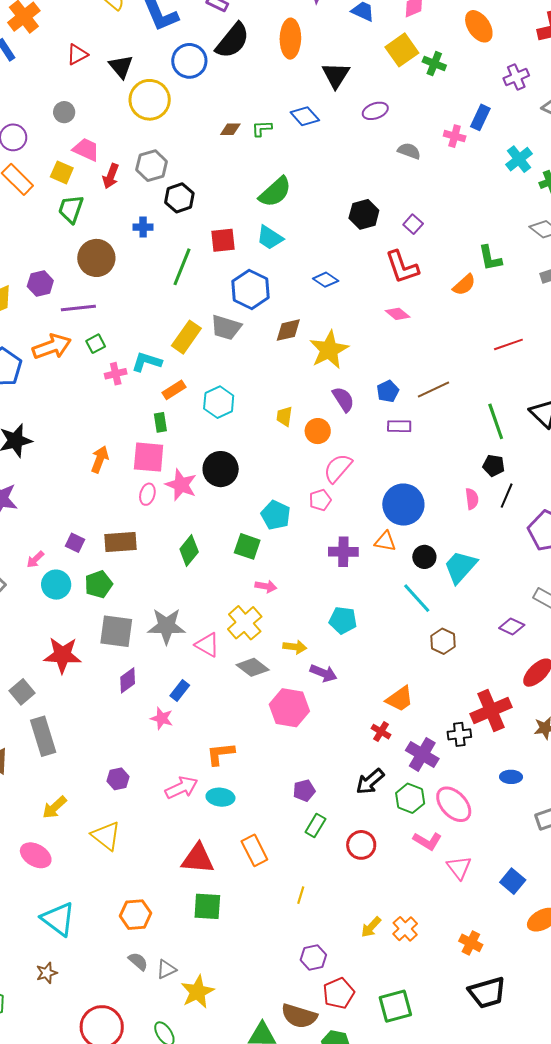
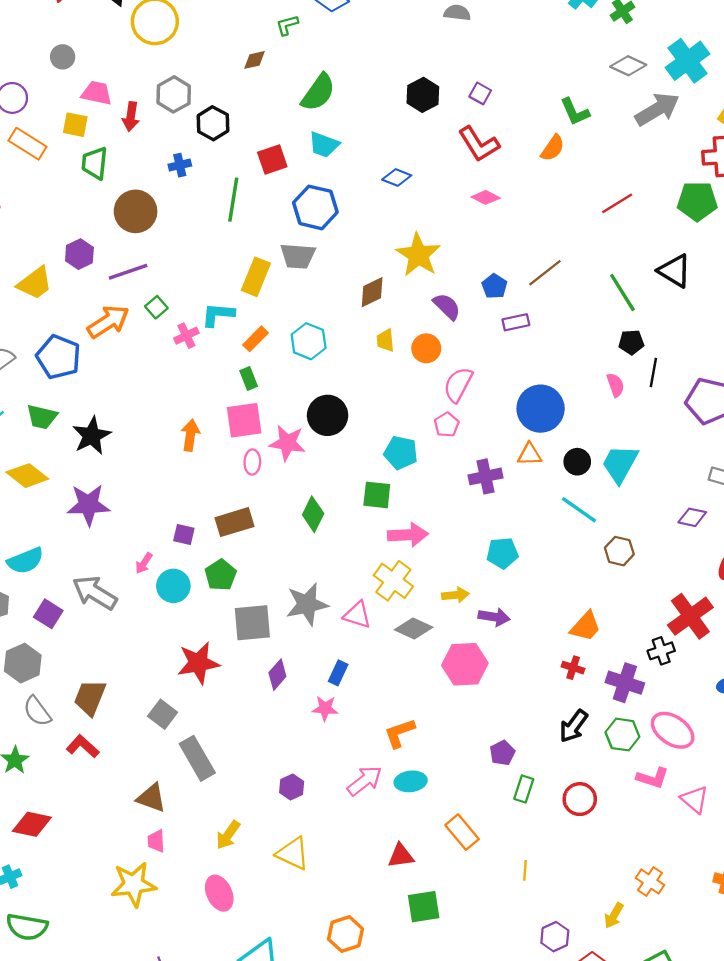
brown diamond: (230, 129) -> (255, 60), moved
brown diamond: (288, 330) -> (372, 292), moved
pink arrow: (266, 586) -> (408, 535), size x1.6
pink ellipse: (36, 855) -> (219, 893), turned 48
red triangle: (198, 859) -> (401, 856), size x0.7
yellow arrow: (371, 927) -> (614, 916), moved

